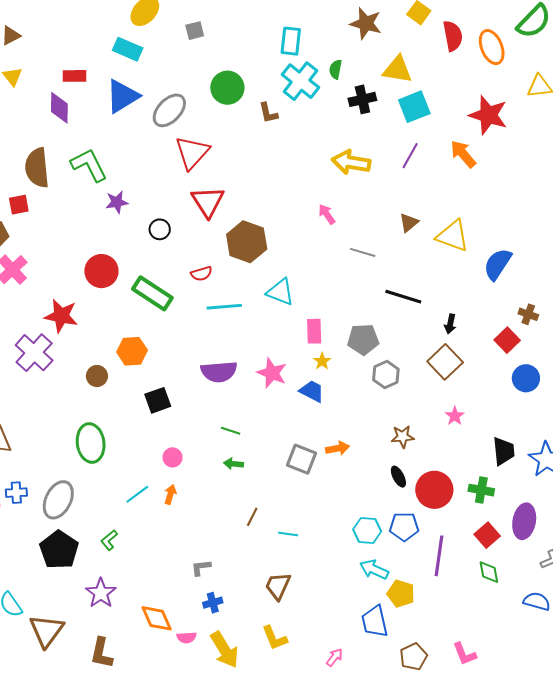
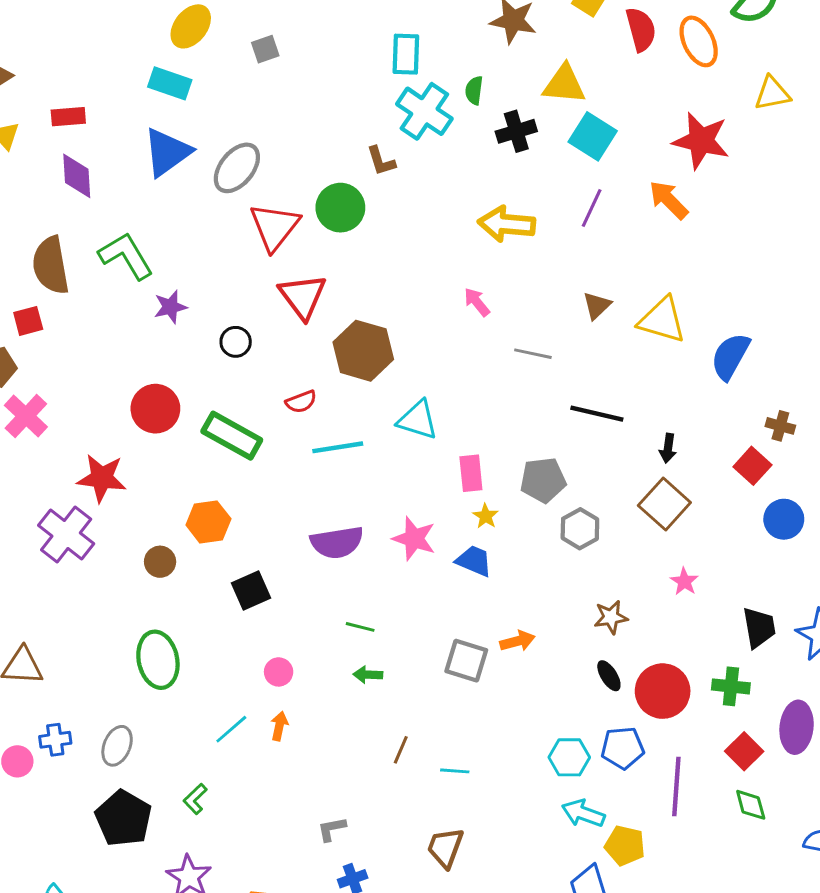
red rectangle: (75, 76) -> (68, 117), moved
green circle: (227, 88) -> (340, 208), moved
cyan square: (414, 107) -> (593, 136), turned -32
gray ellipse: (58, 500) -> (117, 746), size x0.7

